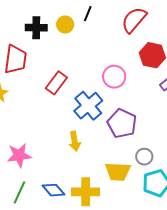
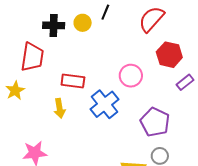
red rectangle: (56, 83) -> (73, 81), turned 60
purple pentagon: (122, 123) -> (155, 122), moved
yellow arrow: (75, 141) -> (60, 108), moved

